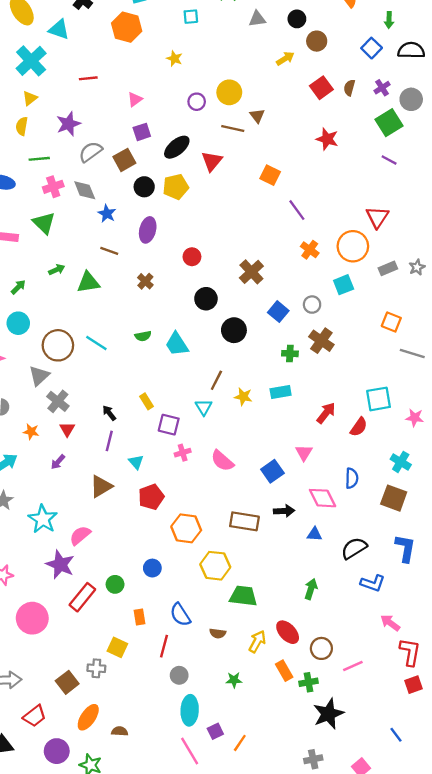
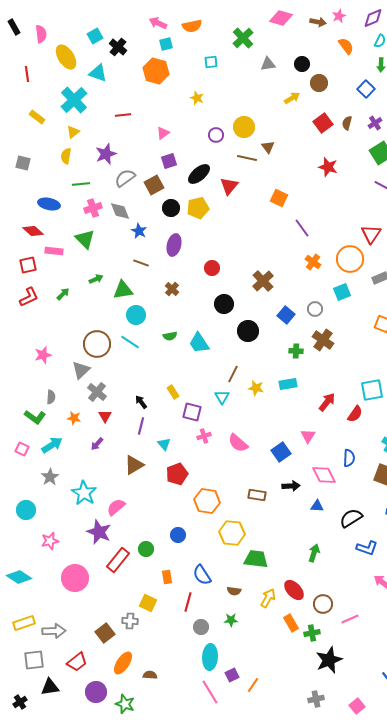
cyan circle: (18, 323) -> (136, 315), moved
brown rectangle: (244, 521) -> (257, 495), size x0.7
green star: (234, 680) -> (231, 620), moved

